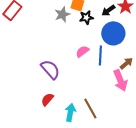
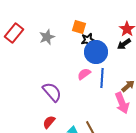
black arrow: (108, 10) -> (124, 44), moved
gray star: (62, 14) -> (47, 37), moved
blue circle: (113, 33) -> (96, 52), moved

